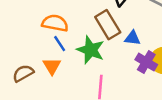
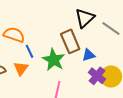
orange semicircle: (55, 23) -> (14, 35), moved
blue triangle: (132, 38) -> (89, 55), turned -32

